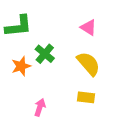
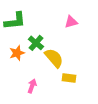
pink triangle: (88, 27) -> (71, 22), turned -48
yellow semicircle: (88, 64) -> (54, 58), moved

